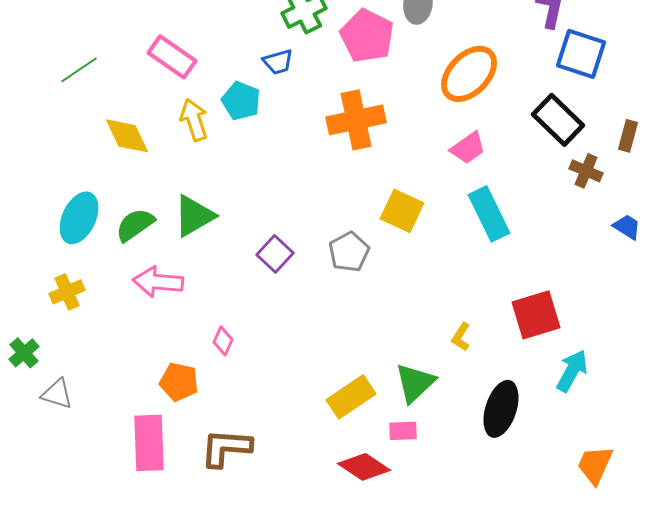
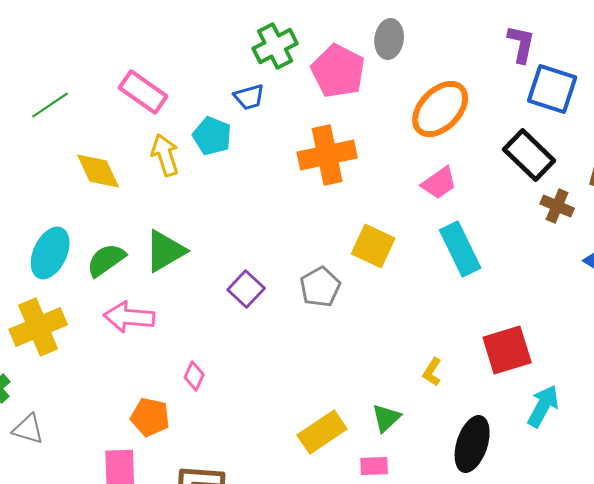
yellow cross: (67, 292) -> (38, 327), size x1.6
green triangle: (415, 383) -> (386, 418), size x0.7

